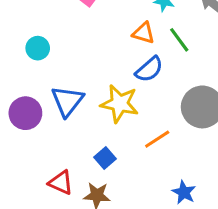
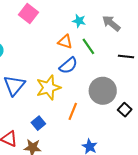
yellow star: (120, 104) -> (48, 88), turned -30
orange line: (157, 139) -> (73, 111), turned -36

